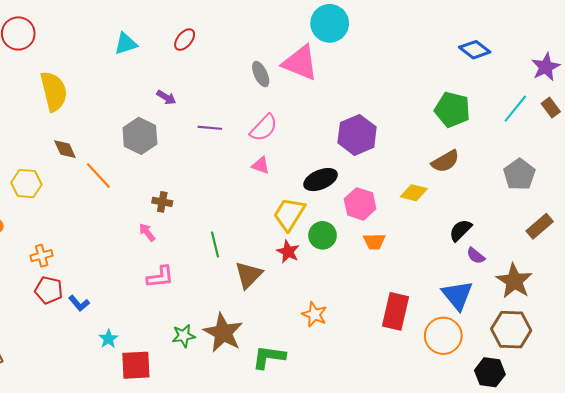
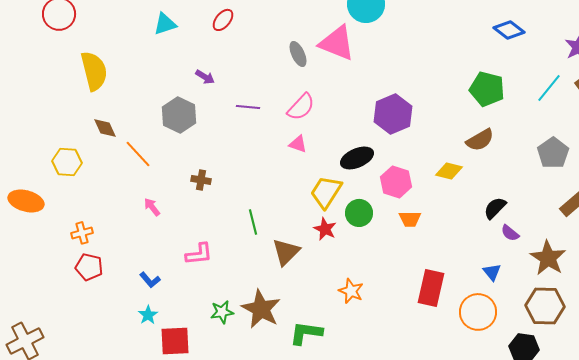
pink arrow: (147, 232) -> (152, 207), moved
blue triangle: (457, 295) -> (492, 272), size x0.6
blue L-shape: (79, 303) -> (150, 280), moved

